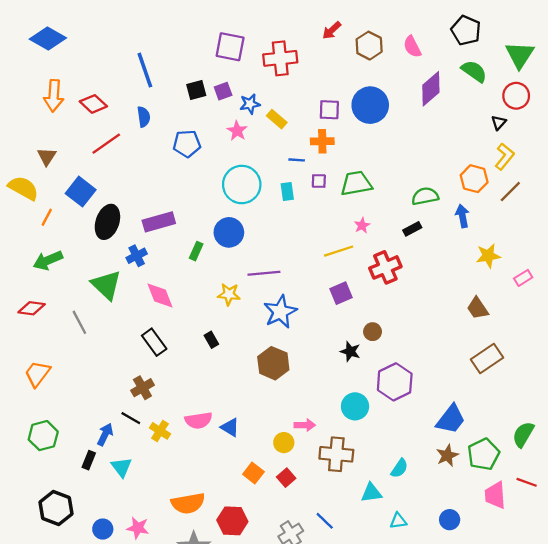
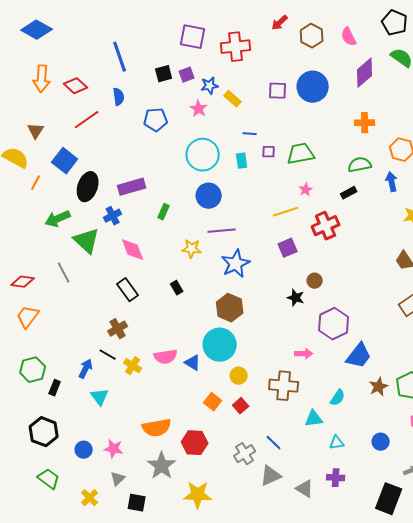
orange cross: (322, 141) -> (365, 123), moved
blue circle: (229, 232) -> (209, 196), moved
green arrow: (48, 260) -> (58, 219), moved
red diamond: (32, 308) -> (23, 282), moved
cyan circle: (355, 406) -> (220, 345), moved, size x1.4
blue trapezoid: (451, 419) -> (359, 356), moved
pink arrow: (305, 425) -> (304, 354), moved
black rectangle: (89, 460) -> (55, 388), moved

